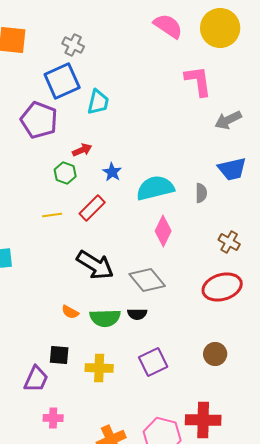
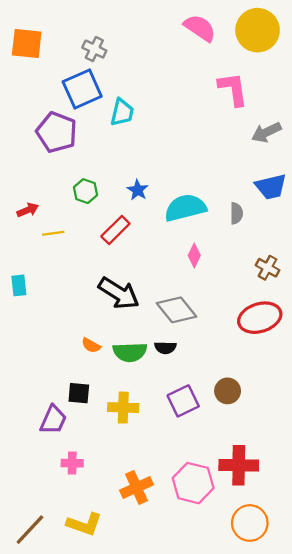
red arrow: (82, 150) -> (28, 210), moved
yellow line: (52, 215) -> (53, 233), moved
pink diamond: (163, 231) -> (194, 255), size x0.7
brown circle: (215, 354) -> (228, 391), moved

